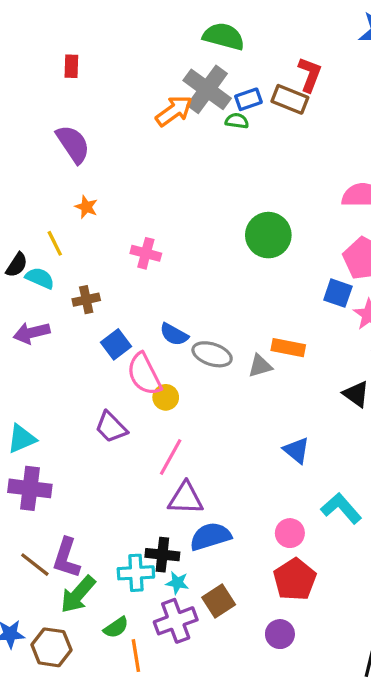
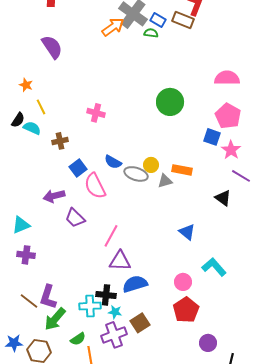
blue rectangle: (248, 99) -> (158, 20), turned 49
orange star: (86, 207) -> (26, 85), moved
purple arrow: (32, 333) -> (54, 196), moved
yellow circle: (166, 397) -> (151, 165), moved
purple cross: (30, 488) -> (26, 255), size x0.7
purple circle: (280, 634) -> (208, 343), moved

